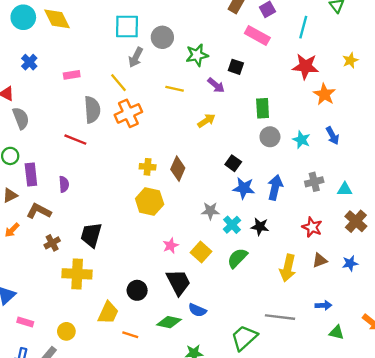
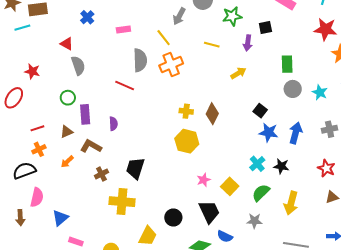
black square: (236, 67) -> (265, 28), turned -32
purple arrow: (216, 85) -> (248, 43), turned 56
gray star: (210, 211) -> (254, 221), moved
yellow arrow: (288, 268) -> (291, 203), moved

